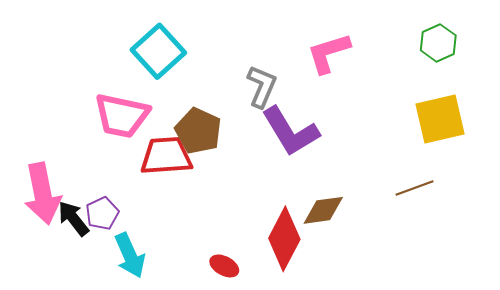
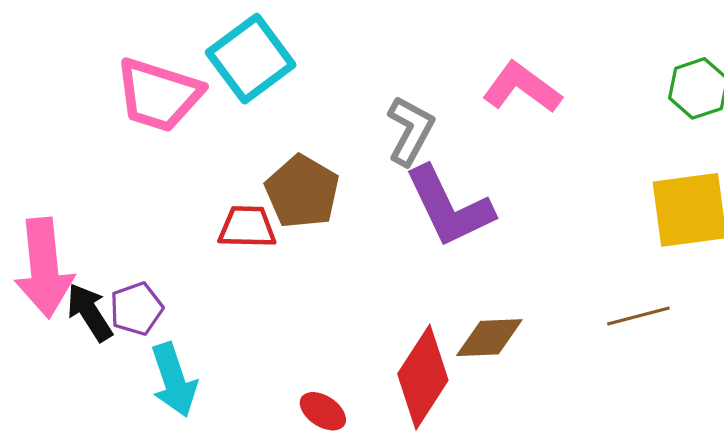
pink L-shape: (329, 53) -> (522, 88), turned 48
pink trapezoid: (122, 116) -> (159, 95), moved
red trapezoid: (166, 156) -> (247, 227), size x0.7

